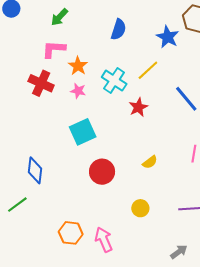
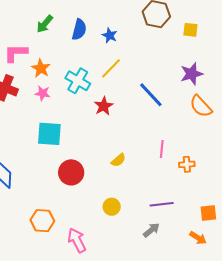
green arrow: (59, 17) -> (45, 24), moved
blue star: (168, 37) -> (110, 35), moved, size x0.7
cyan square: (83, 132) -> (49, 134), turned 32
orange hexagon: (71, 233) -> (42, 221), moved
gray arrow: (179, 252) -> (151, 230), moved

